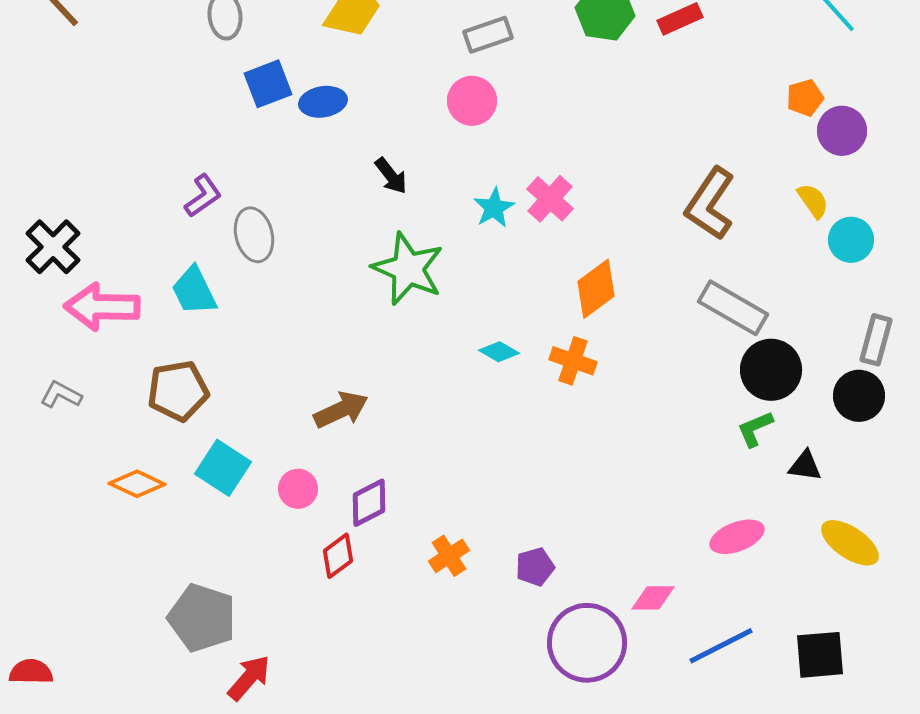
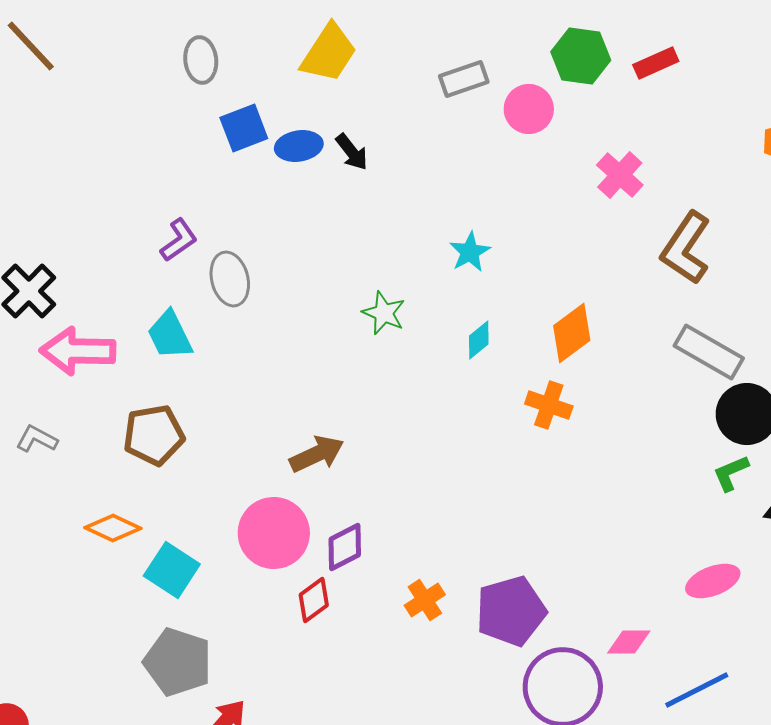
pink circle: (472, 101) -> (529, 109), moved
black arrow: (391, 176) -> (352, 152), moved
pink cross: (550, 199) -> (620, 175), moved
green star: (408, 269) -> (384, 313), size x0.6
cyan diamond: (499, 352) -> (479, 340), moved, turned -69
cyan square: (223, 468) -> (172, 570), moved
pink circle: (298, 489) -> (274, 533), size x1.8
purple pentagon: (535, 567) -> (511, 611), size x1.8

